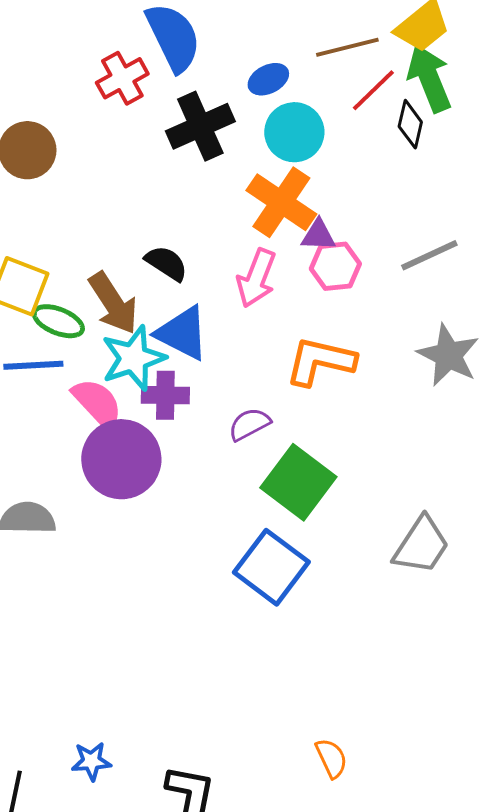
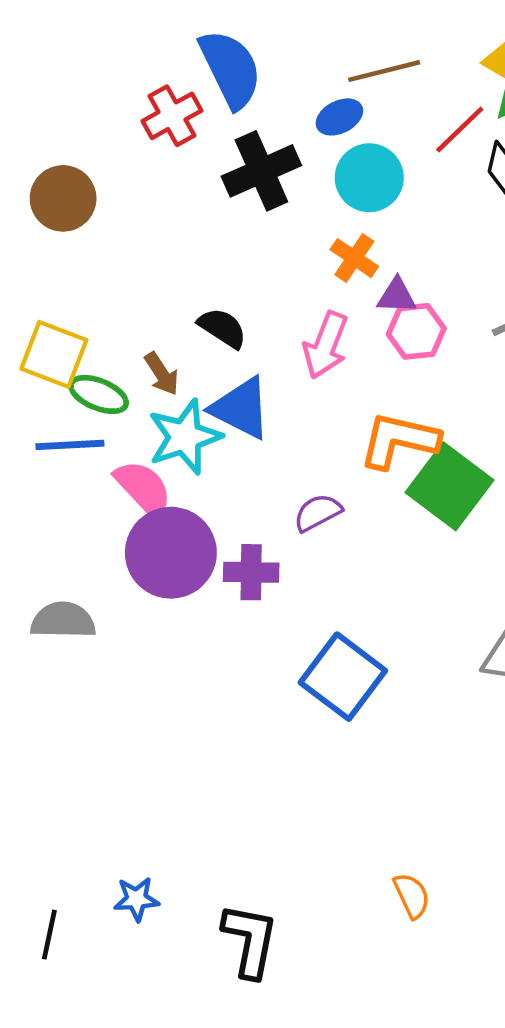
brown line: (347, 47) -> (384, 71), moved
orange cross: (281, 202) -> (354, 258), size x0.6
brown arrow: (113, 303) -> (162, 374), size x0.6
purple cross: (165, 395) -> (251, 572), moved
green square: (298, 482) -> (450, 486), moved

